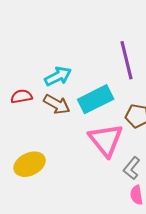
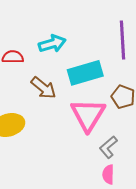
brown arrow: (57, 104) -> (43, 88), moved

